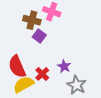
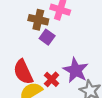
purple star: (64, 66) -> (76, 70), size x1.6

